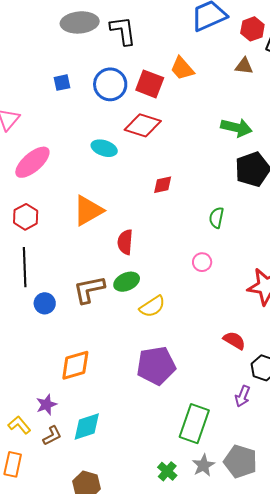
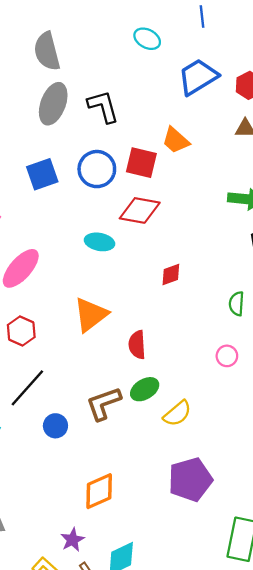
gray ellipse: (80, 22) -> (53, 104), turned -57
blue square: (62, 83) -> (42, 174), size x1.6
black line: (25, 267) -> (27, 388), turned 51

